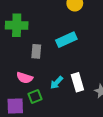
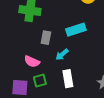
white rectangle: (77, 82) -> (68, 79), moved
cyan arrow: (57, 83) -> (62, 55), moved

